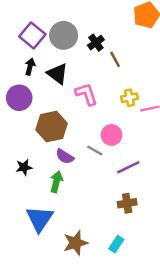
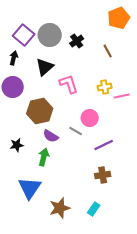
brown line: (115, 59) -> (108, 51), moved
black arrow: (30, 67) -> (14, 58), moved
black triangle: (58, 74) -> (45, 67), turned 42

